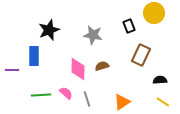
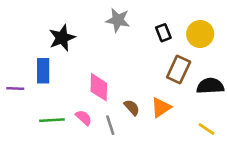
yellow circle: (154, 13) -> (200, 34), moved
gray star: (93, 35) -> (118, 20), moved
brown semicircle: (102, 66) -> (132, 107), moved, turned 64
black semicircle: (160, 80) -> (210, 86), moved, size x1.5
orange triangle: (122, 102) -> (161, 107), moved

